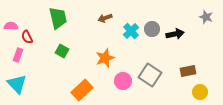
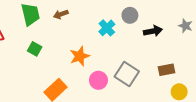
gray star: (206, 17) -> (185, 26), moved
brown arrow: (105, 18) -> (61, 14), moved
gray circle: (152, 29) -> (130, 15), moved

